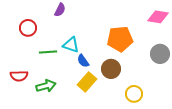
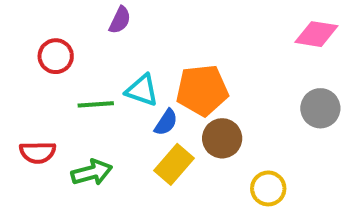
orange pentagon: (120, 39) -> (202, 90), moved
blue semicircle: (83, 61) -> (166, 122), turned -112

